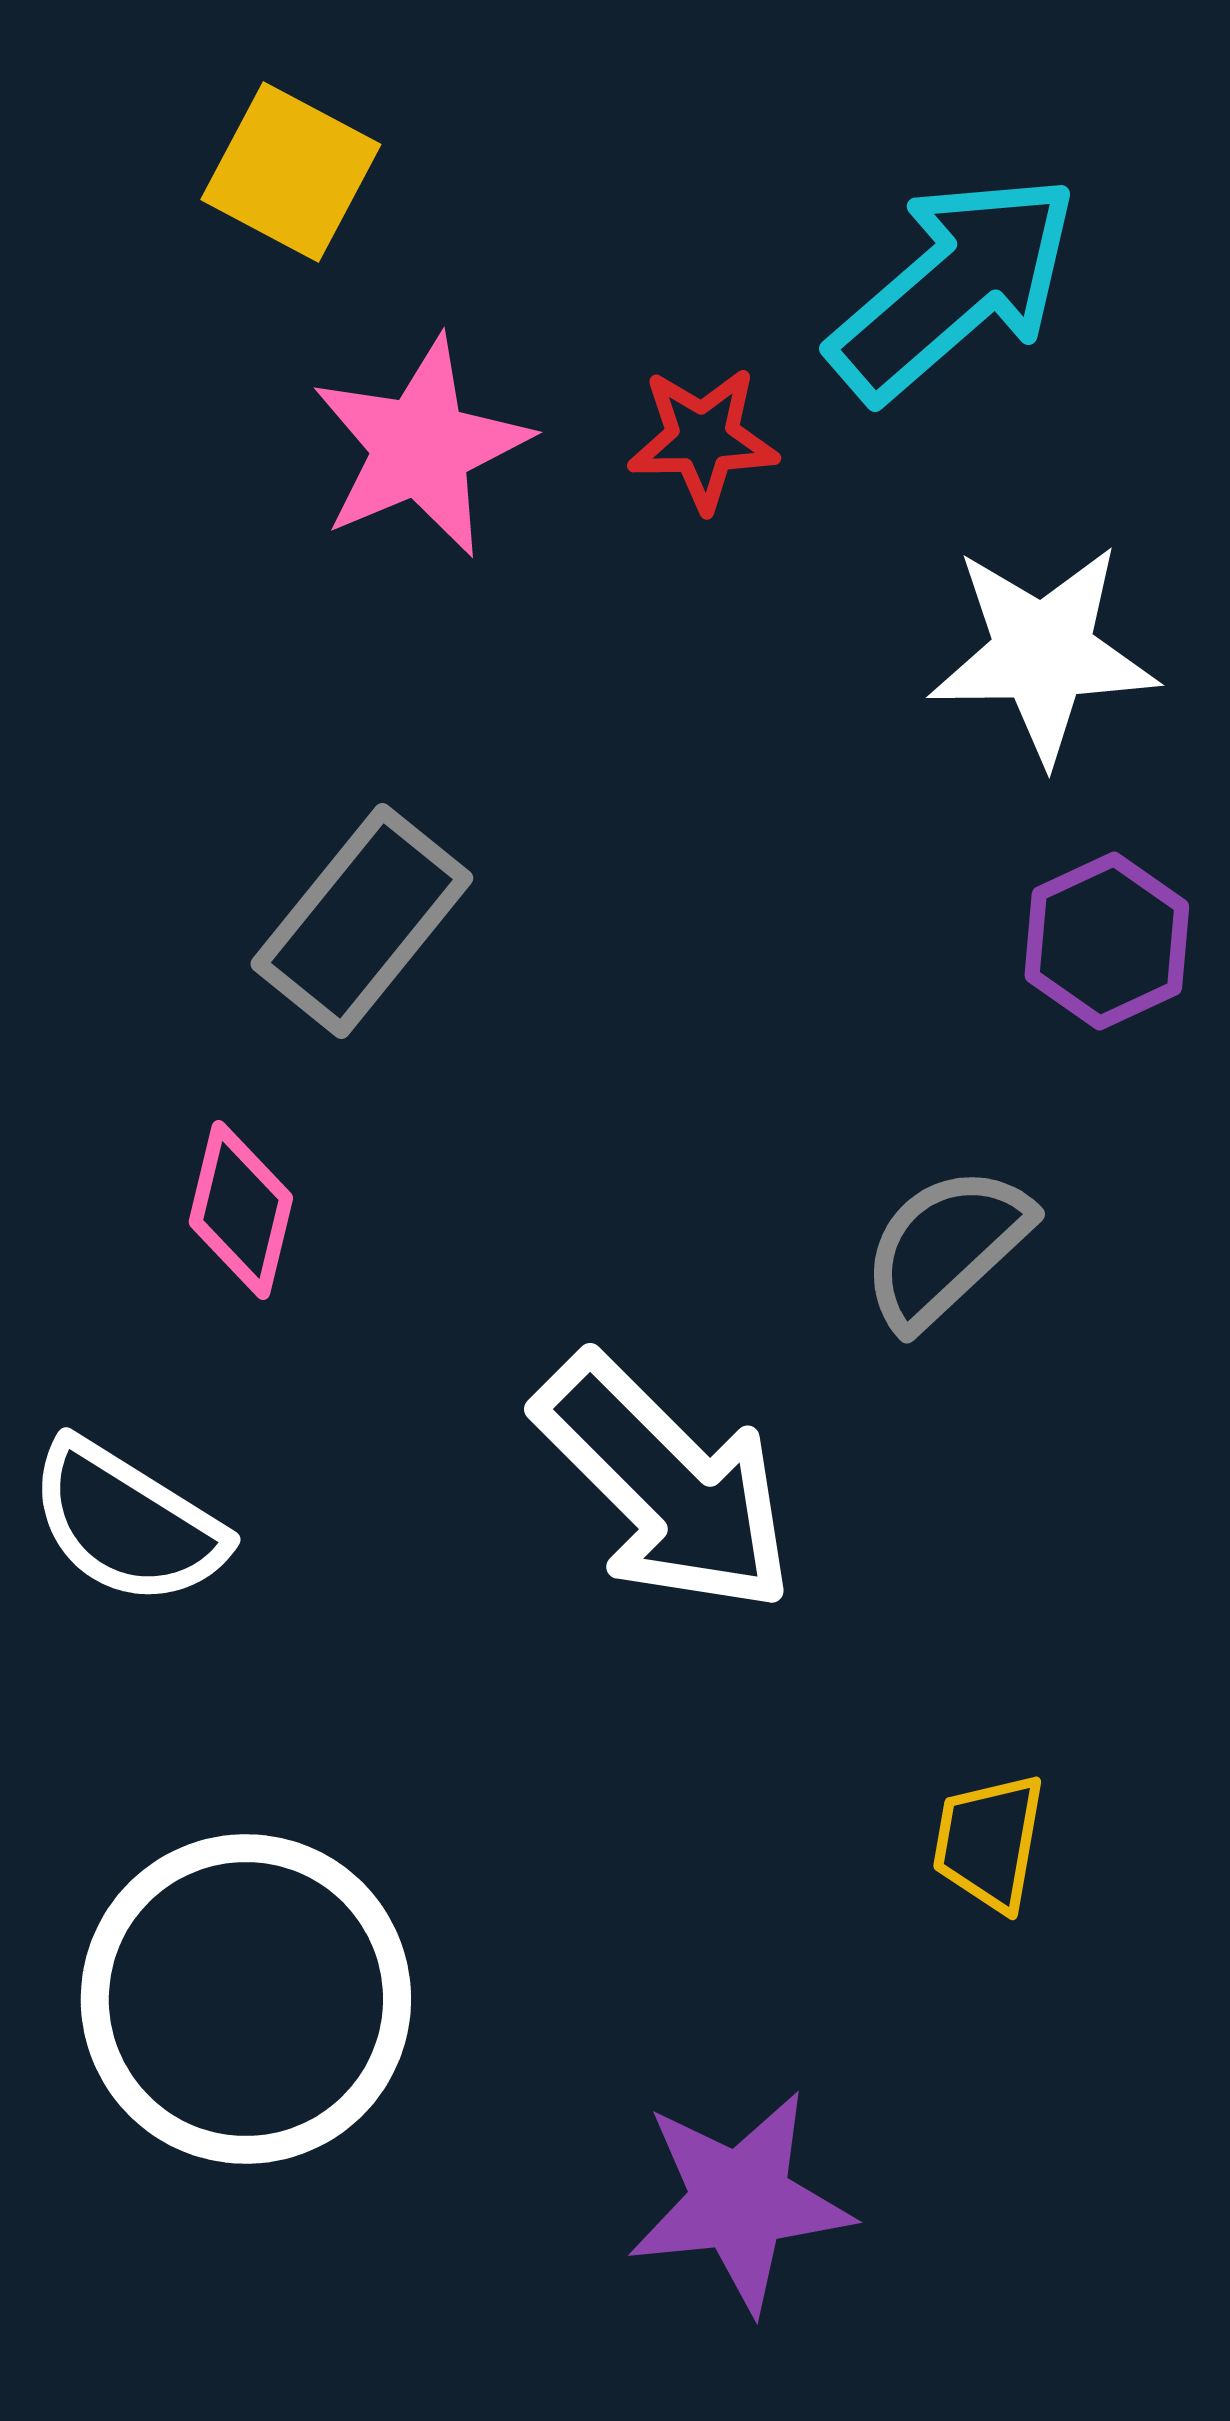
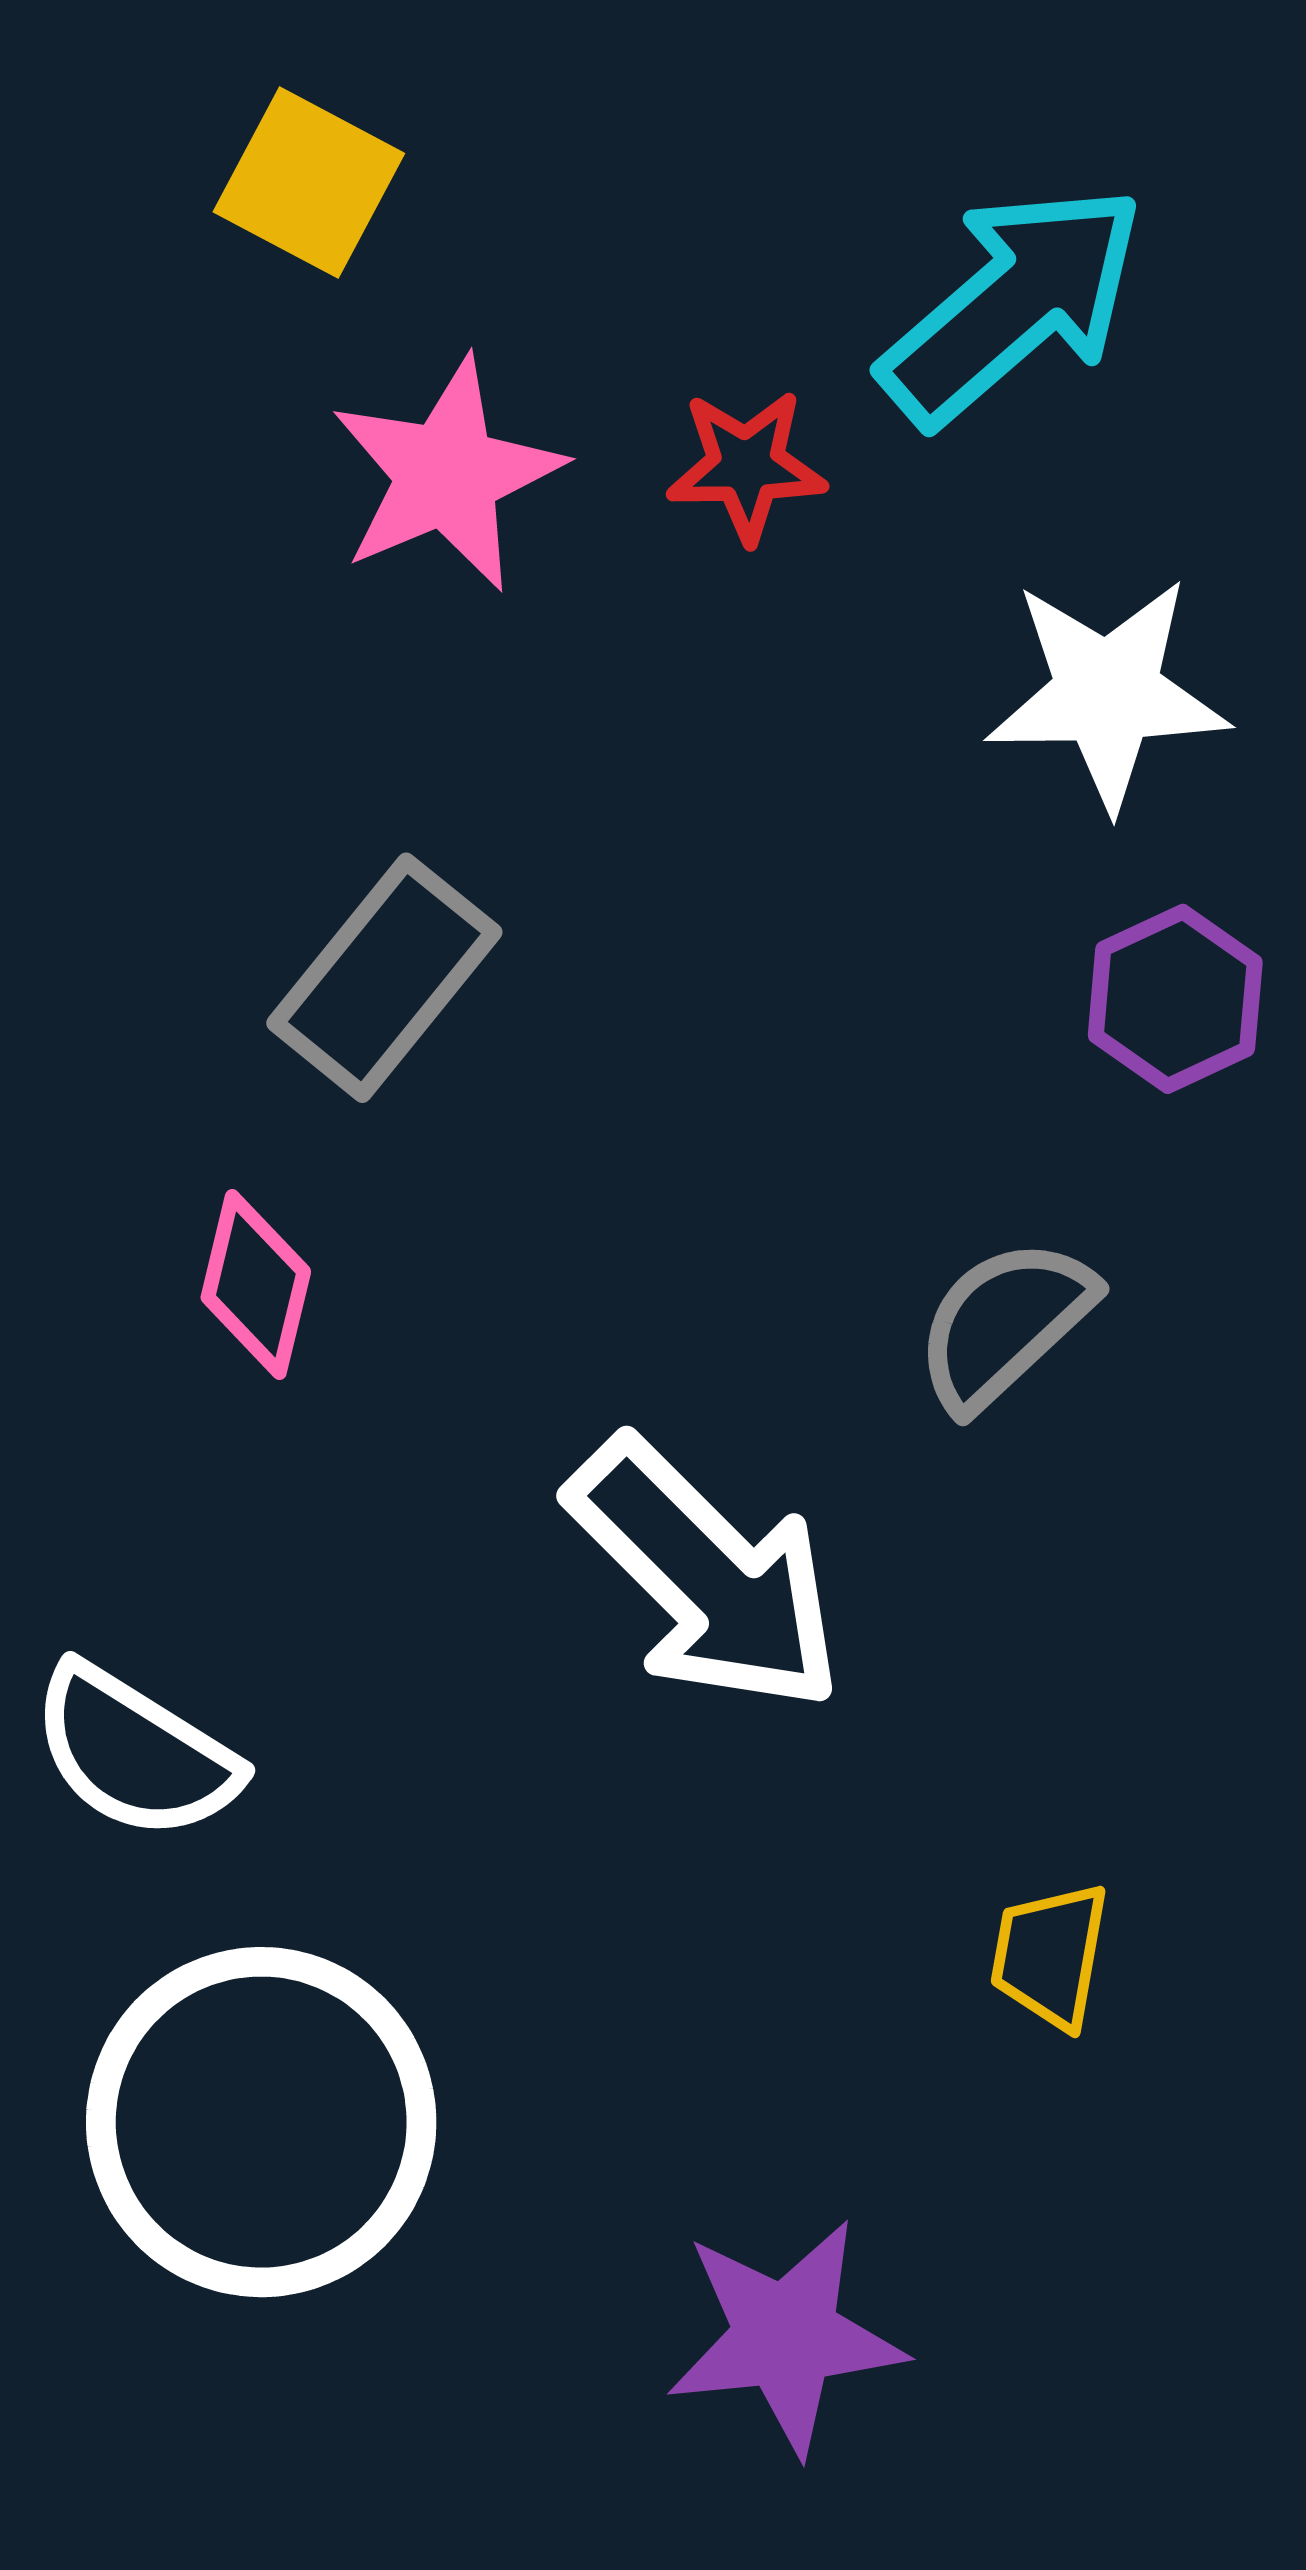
white semicircle: (127, 1523) -> (135, 1753), moved

